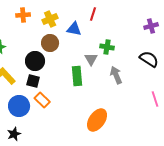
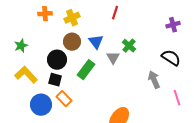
blue triangle: (74, 29) -> (96, 42), moved, turned 42
green cross: (107, 47) -> (129, 46), turned 32
gray arrow: (116, 75) -> (154, 80), moved
green rectangle: (77, 76) -> (86, 70), moved, turned 42

